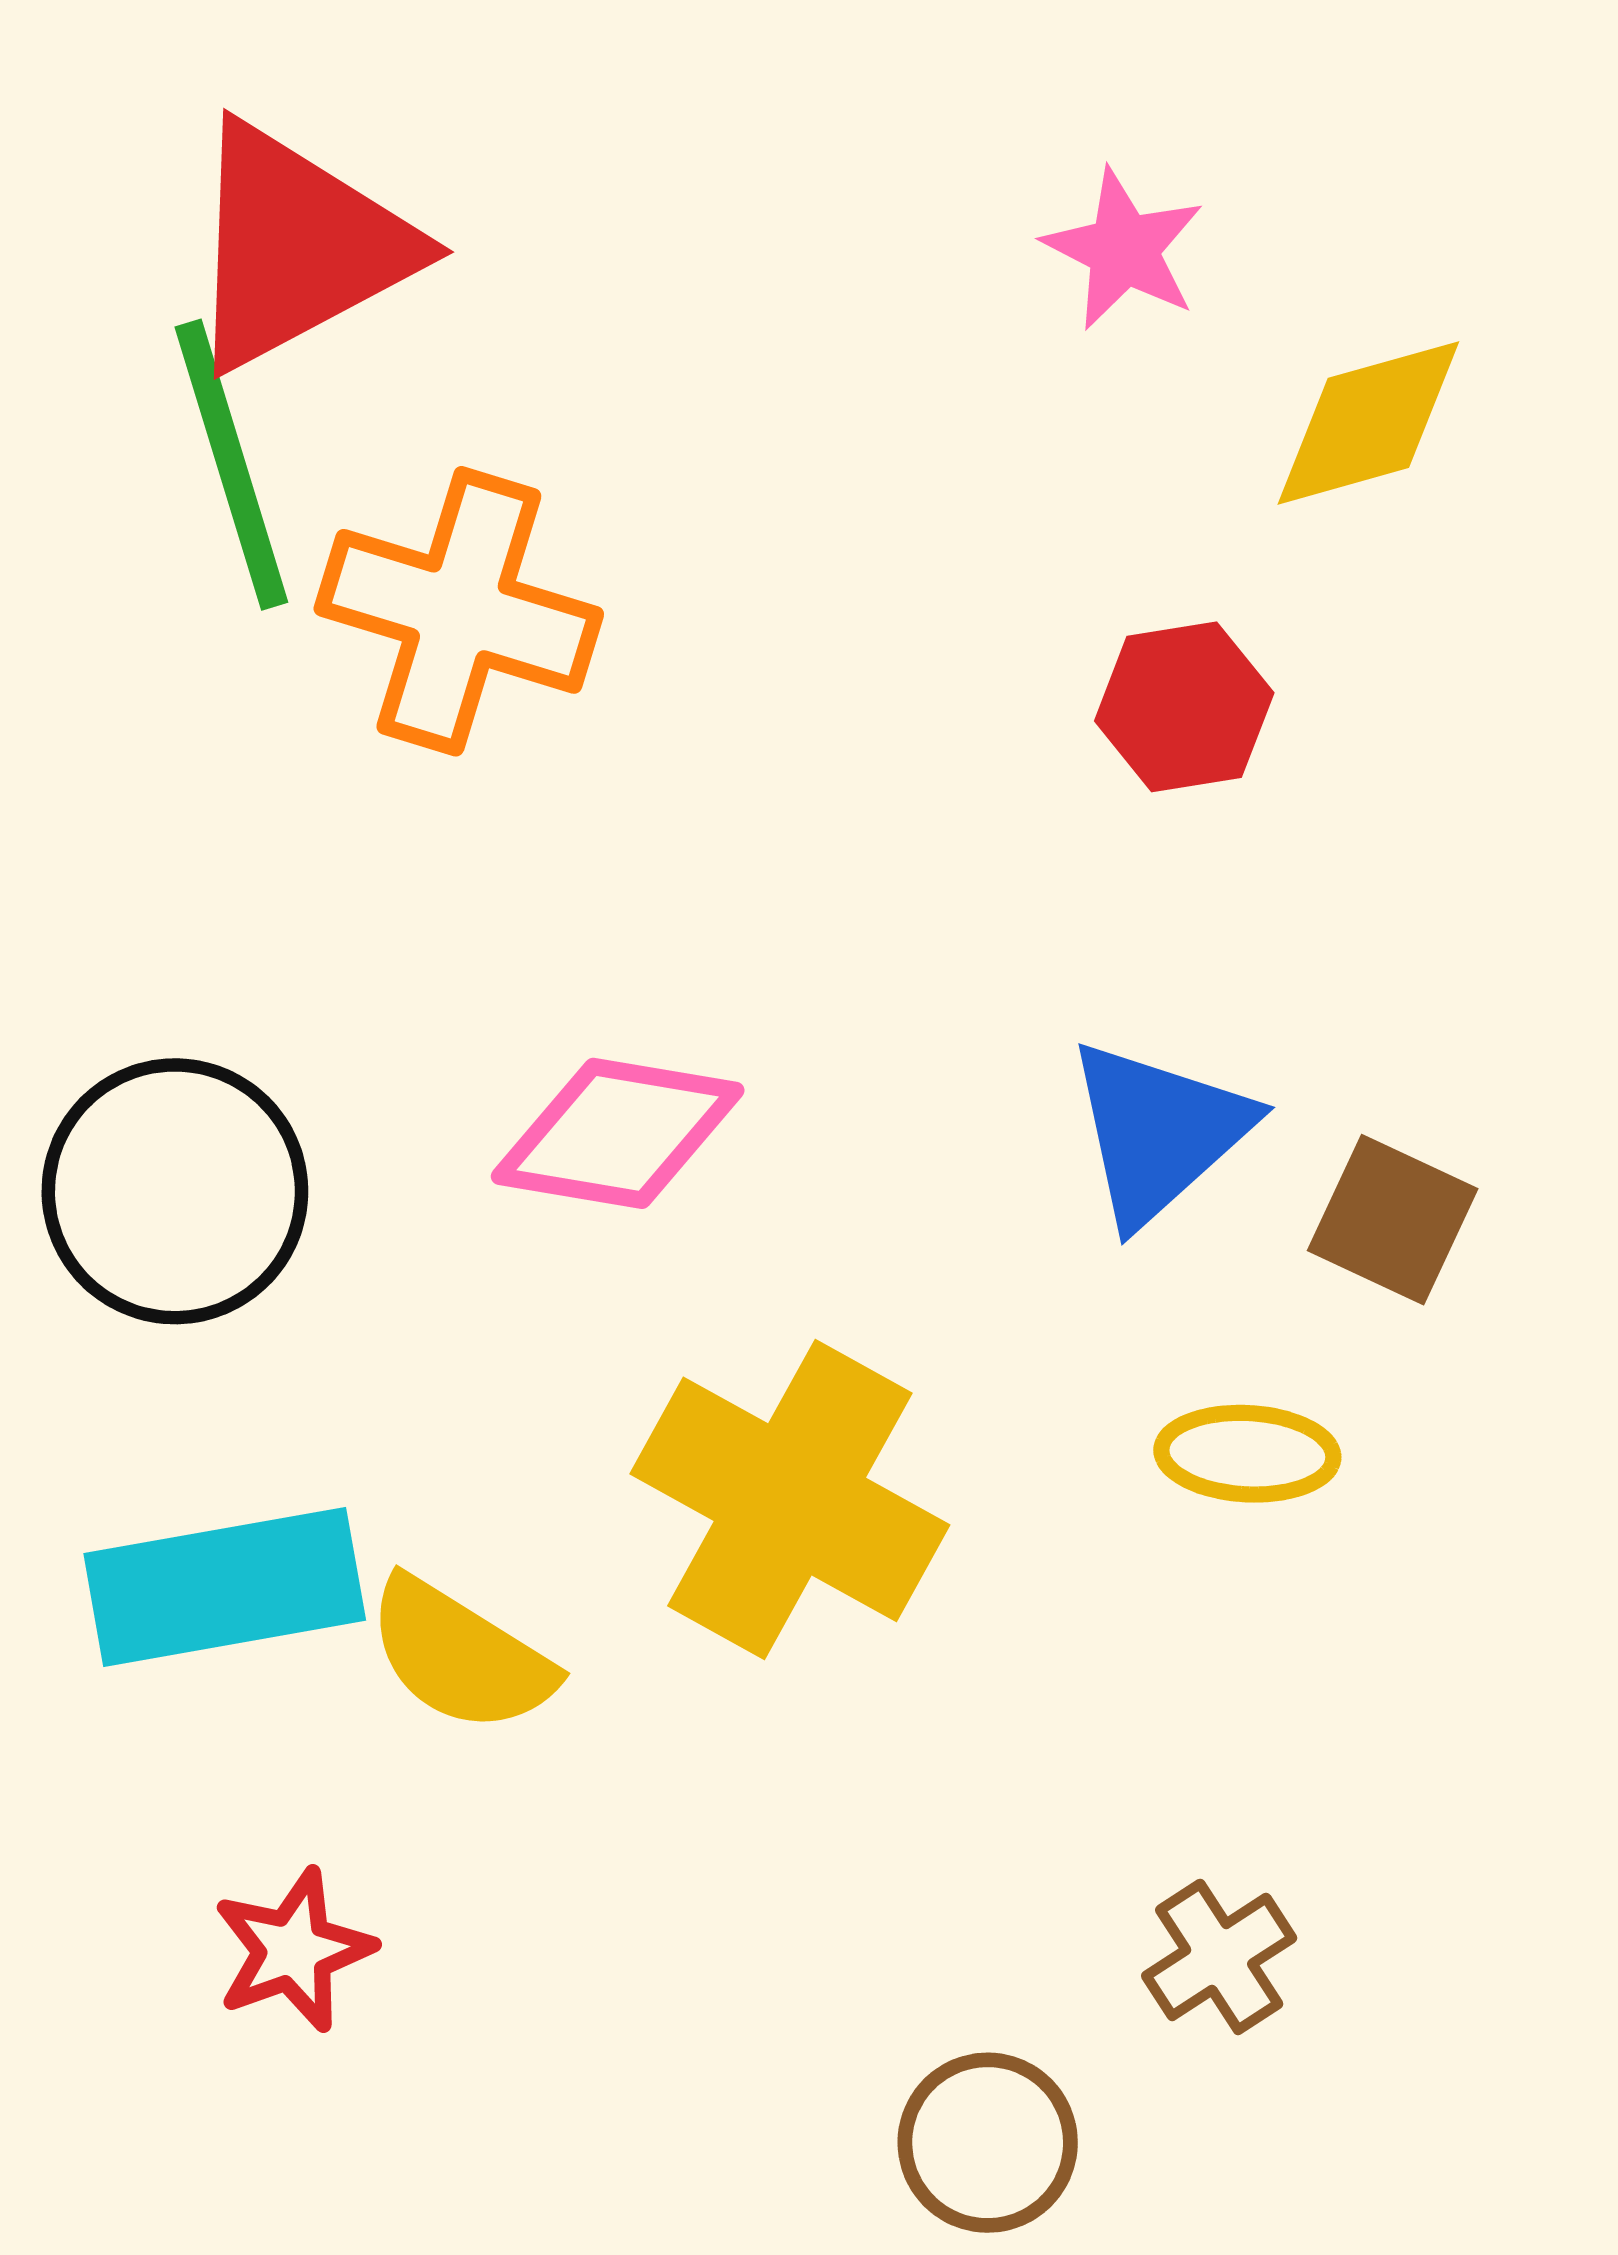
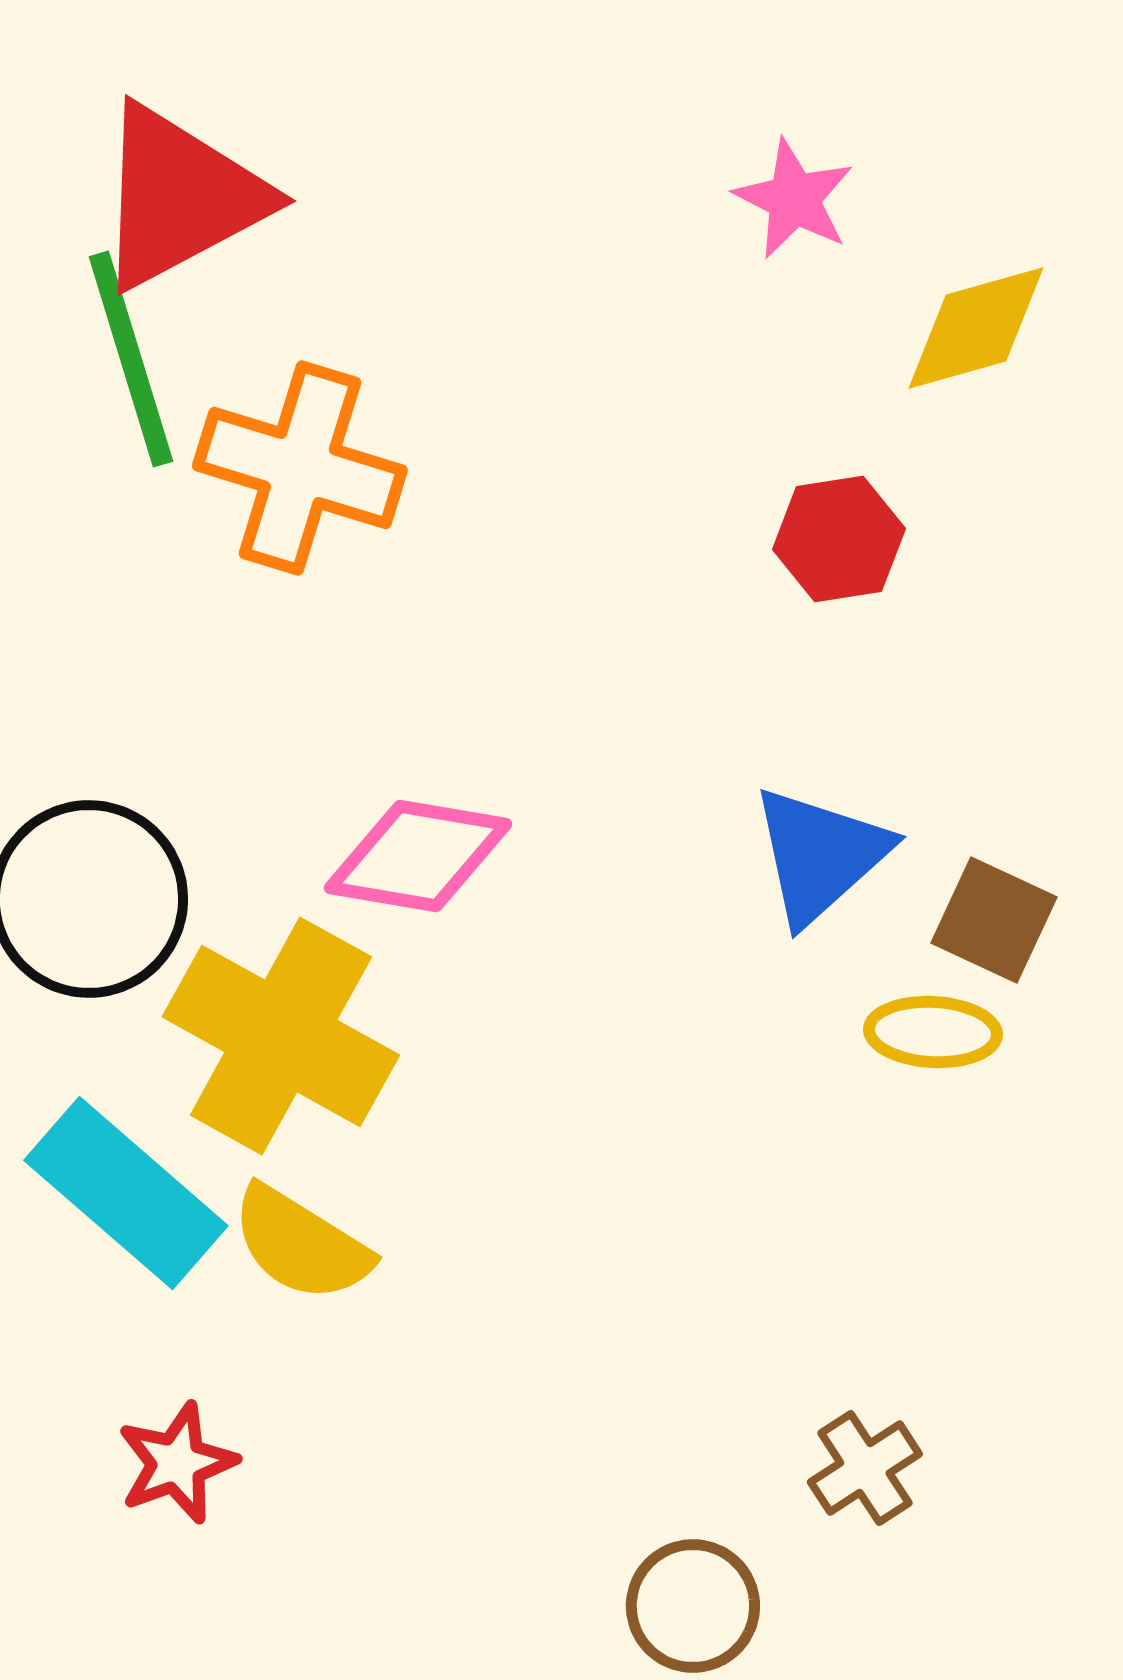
yellow ellipse: (1247, 1454) -> (933, 1032), moved
yellow cross: (790, 1499) -> (281, 1036), moved
cyan rectangle: (225, 1587) -> (126, 1193), turned 51

